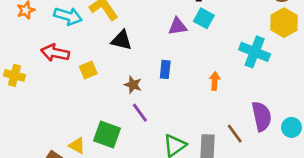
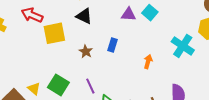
yellow square: (88, 70) -> (54, 33), size x1.6
purple line: (140, 113) -> (90, 86), moved

